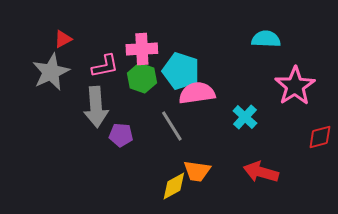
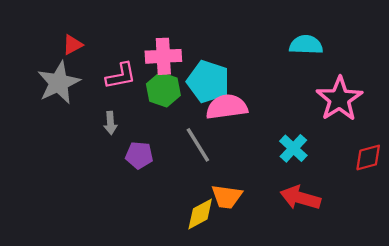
gray arrow: (96, 107) -> (110, 123), size x0.5
cyan cross: (245, 117) -> (293, 148), moved

